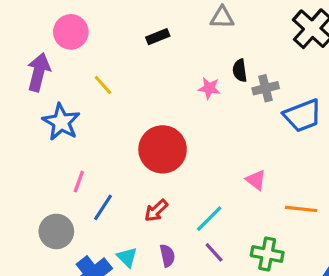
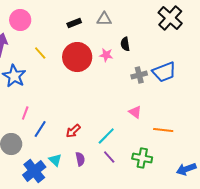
gray triangle: (222, 17) -> (104, 19), moved
gray cross: (266, 88) -> (139, 75), moved
red circle: (163, 149) -> (77, 57), moved

